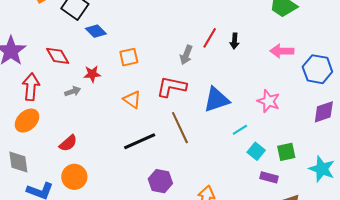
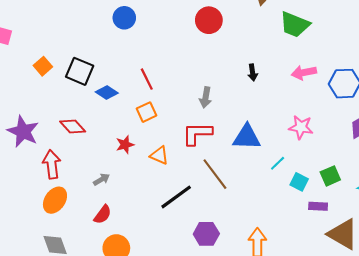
red line: (210, 38) -> (147, 79), moved, turned -45
red star: (92, 74) -> (125, 145), moved
gray arrow: (73, 91) -> (102, 179), moved
blue triangle: (216, 100) -> (247, 137), turned 32

